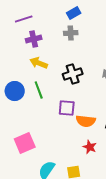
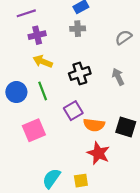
purple square: (67, 108) -> (73, 111), turned -36
pink square: (25, 143) -> (34, 130), moved
red star: (90, 147) -> (98, 153), size x1.5

